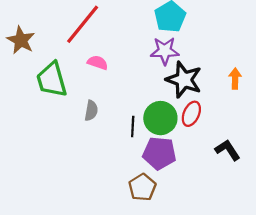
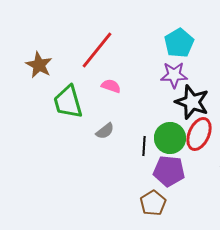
gray semicircle: (91, 111) -> (105, 131), turned 42
red ellipse: (191, 114) -> (199, 134), size x1.4

